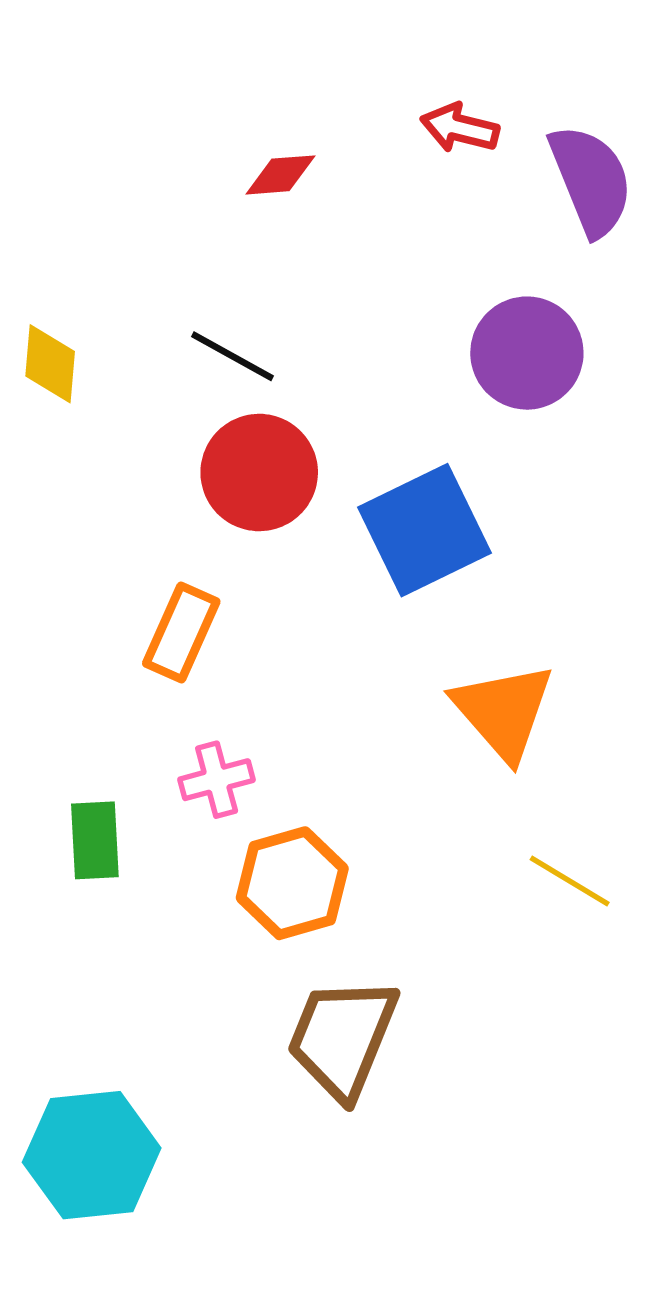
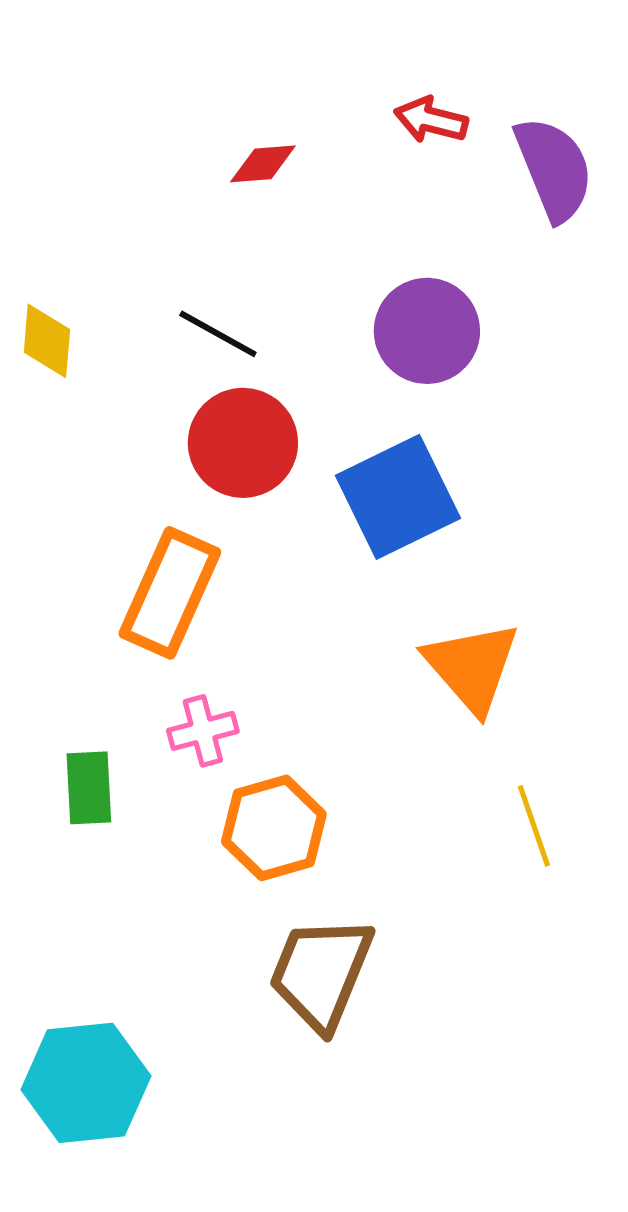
purple circle: (527, 353) -> (427, 331), moved
orange rectangle: (181, 632) -> (170, 593), size x1.4
yellow line: (570, 881) -> (534, 826), turned 40

